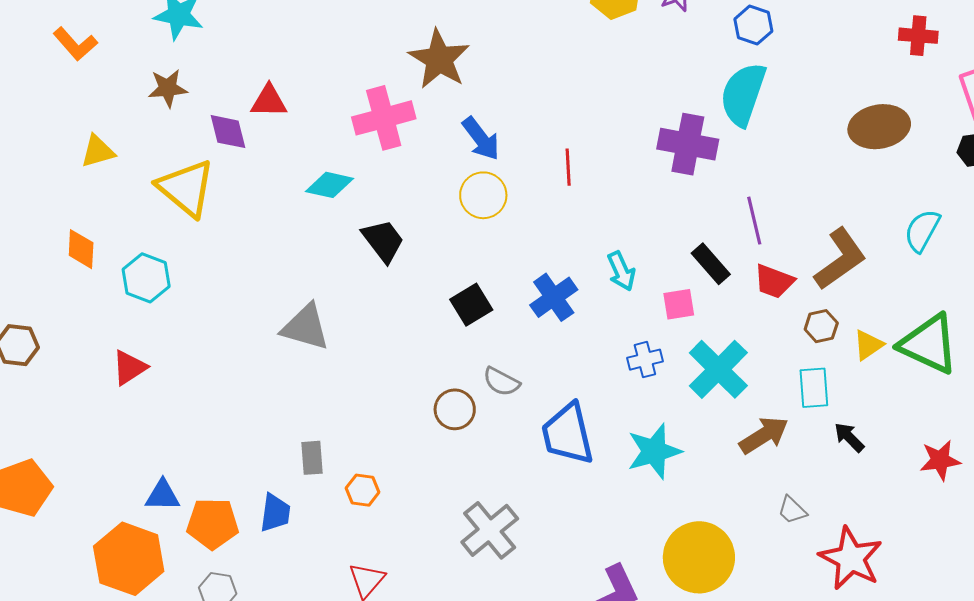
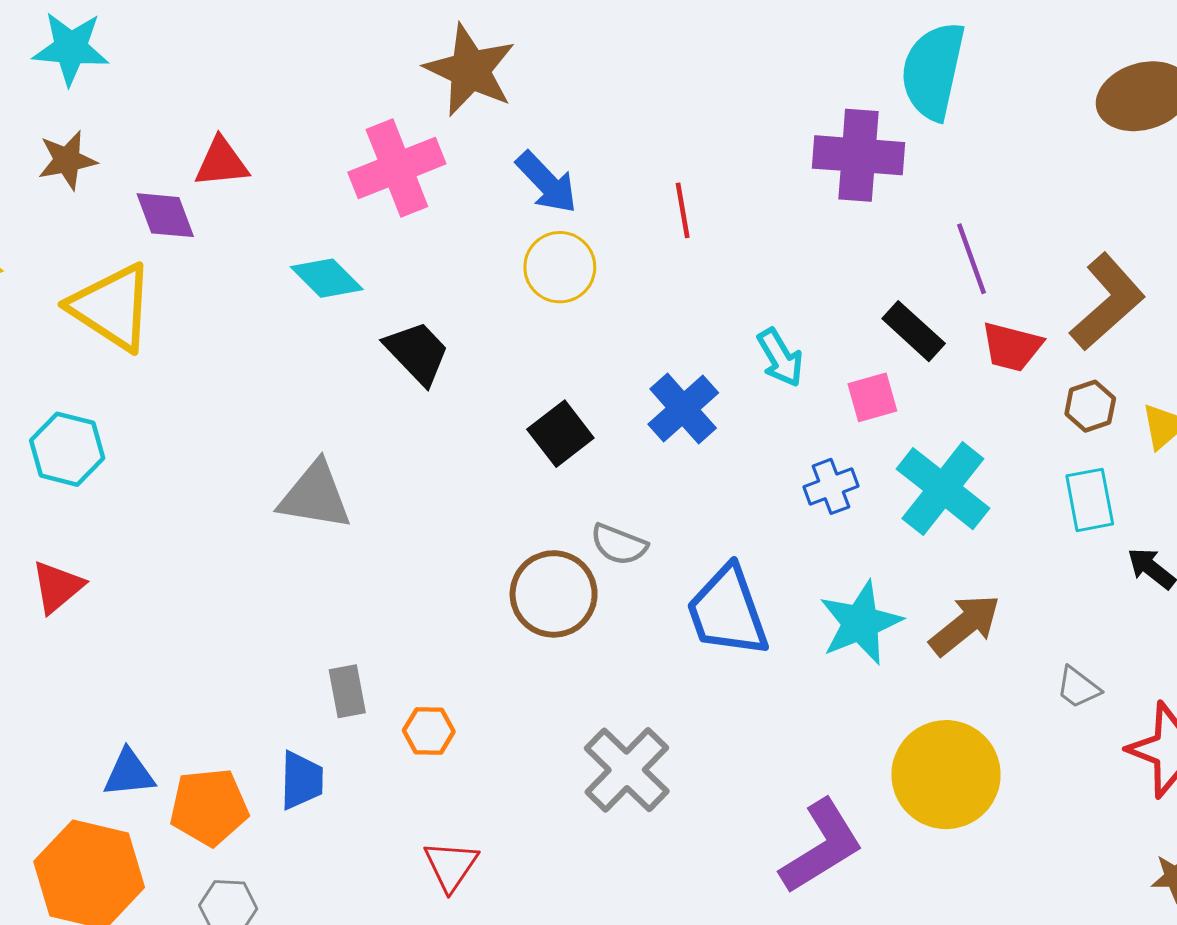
cyan diamond: (329, 185) -> (327, 278), turned 39
brown circle: (455, 409) -> (554, 594), size x1.4
brown arrow: (764, 435) -> (965, 625), moved

